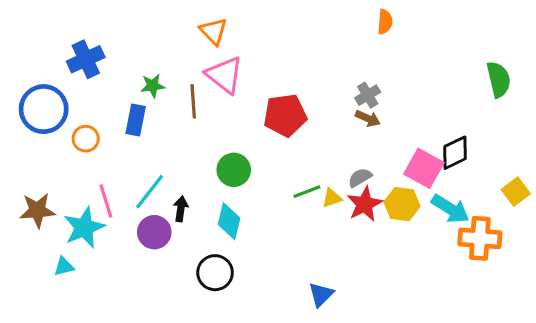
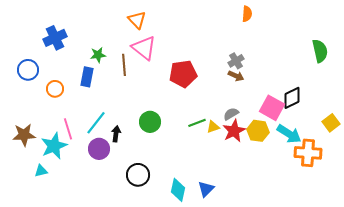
blue circle: (44, 109) -> (28, 70), size x0.7
green circle: (234, 170) -> (150, 122), moved
cyan diamond: (229, 221) -> (178, 190), moved

